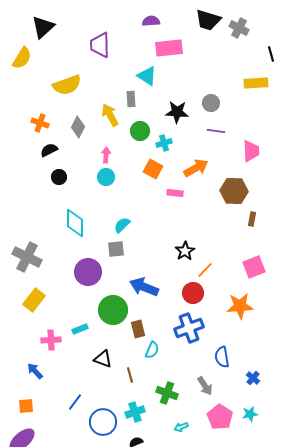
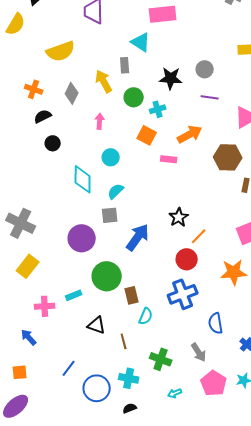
cyan circle: (106, 177) -> (111, 157), moved
cyan diamond: (75, 223) -> (83, 179), moved
blue arrow: (144, 287) -> (138, 237), moved, turned 104
cyan cross: (135, 412) -> (129, 378), turned 30

